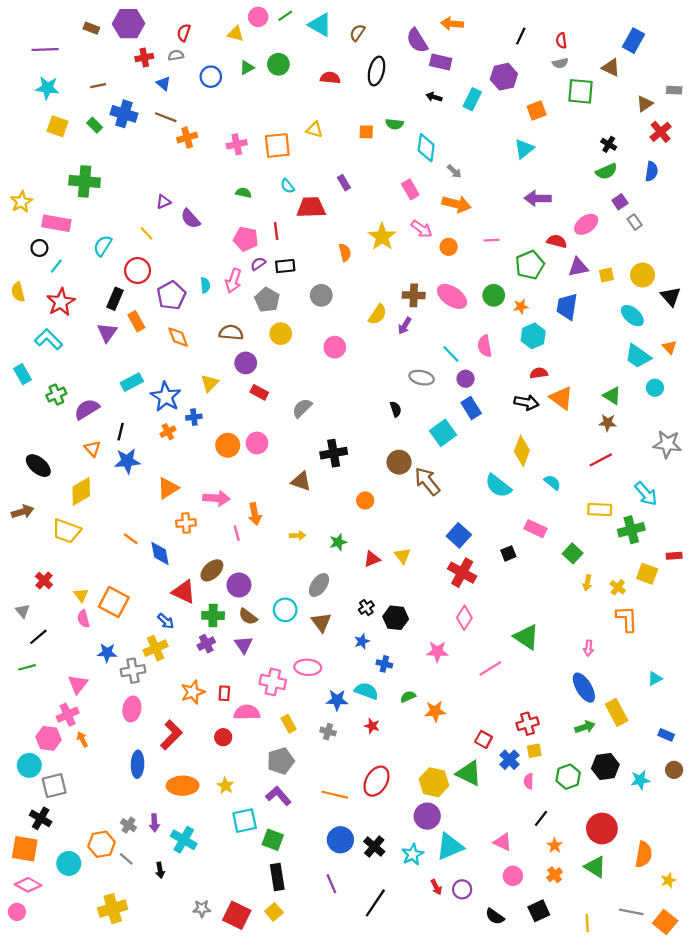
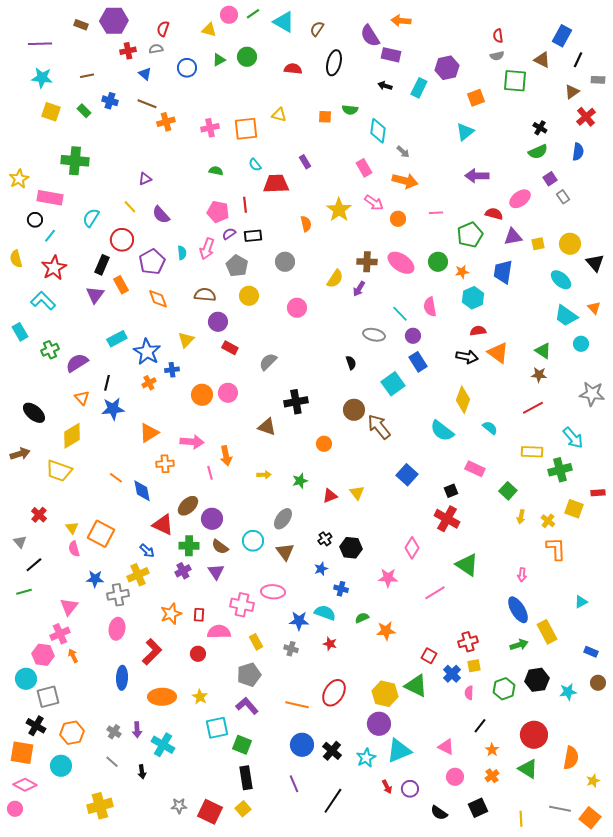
black line: (521, 36) -> (578, 60), moved
blue cross: (124, 114) -> (110, 101), size x0.7
purple semicircle: (190, 219) -> (161, 215), moved
red cross: (462, 573) -> (447, 519), moved
orange hexagon: (101, 844) -> (72, 733), moved

